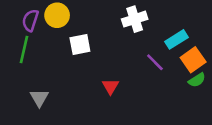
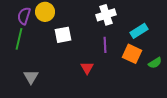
orange square: (193, 60) -> (132, 54), moved, turned -30
purple line: (155, 62) -> (105, 45), moved, turned 42

